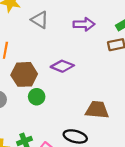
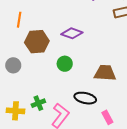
green circle: (37, 97) -> (65, 64), moved

